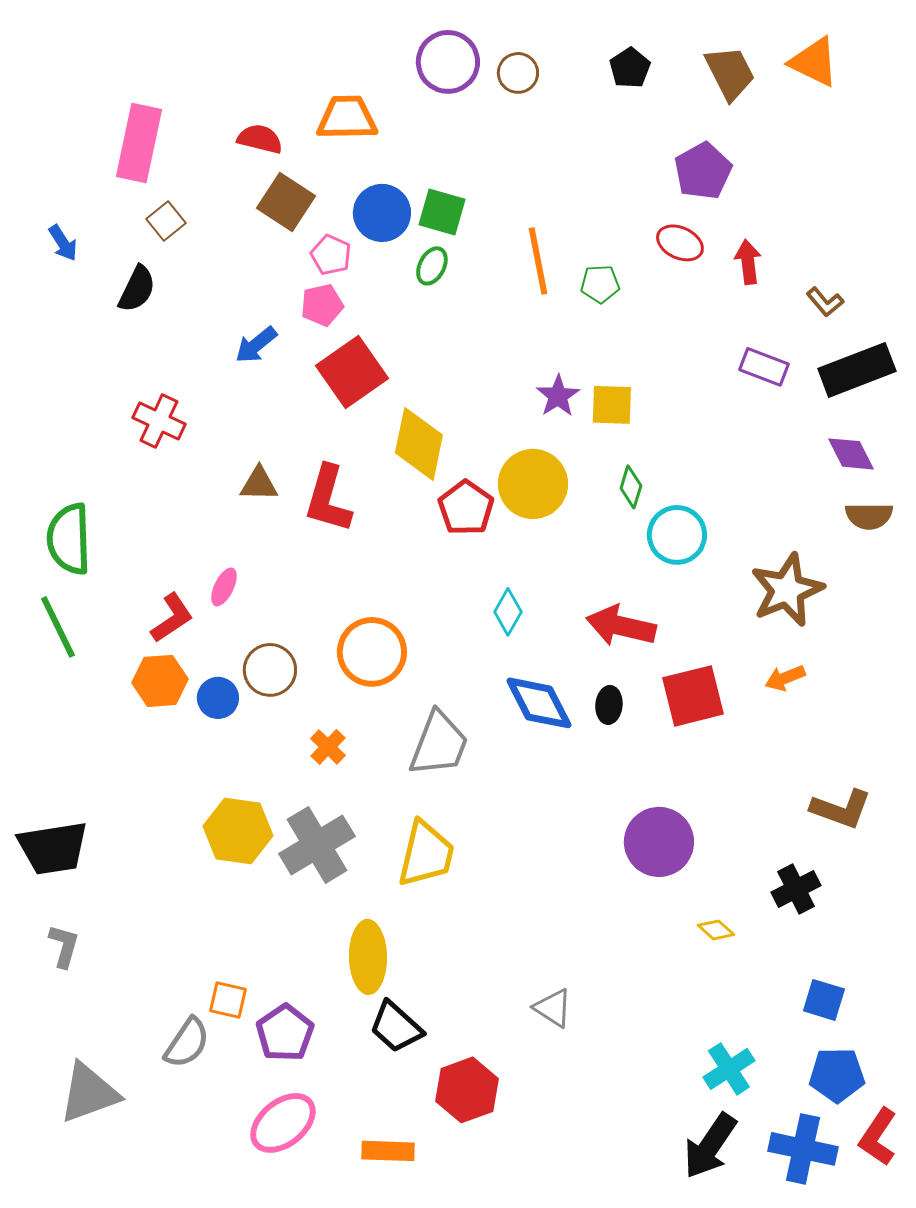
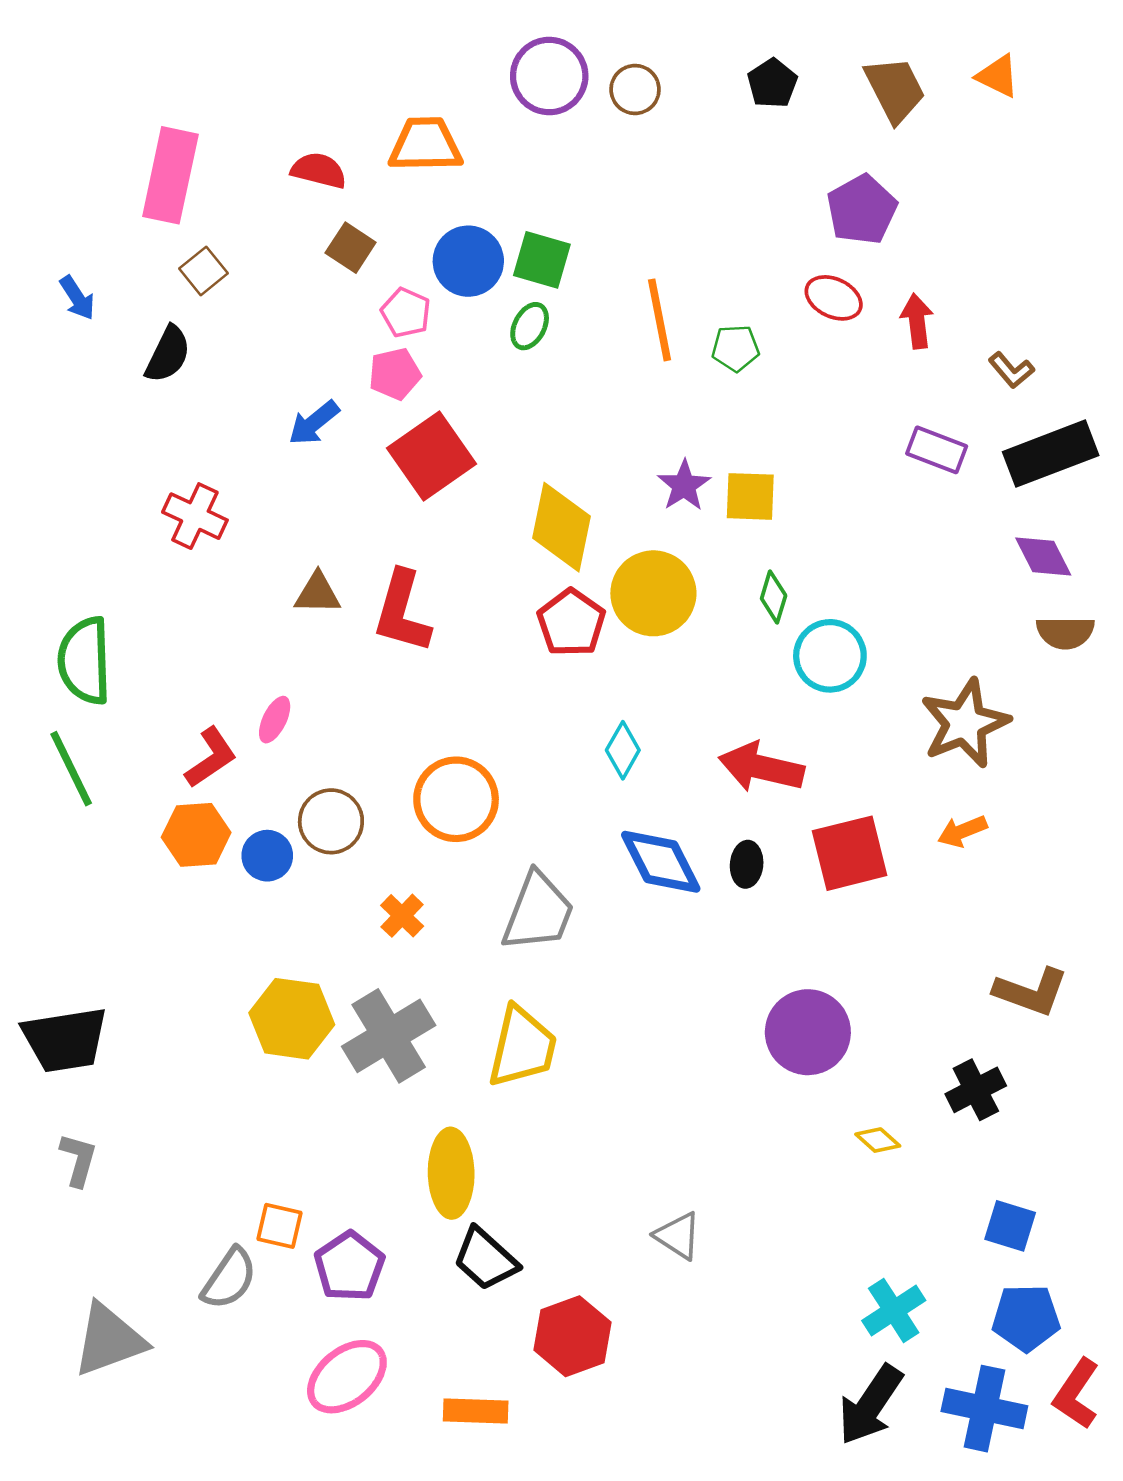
orange triangle: (814, 62) -> (998, 76), size x0.7
brown square: (286, 202) -> (351, 248), size x0.7
yellow diamond: (419, 444) -> (561, 527), moved

